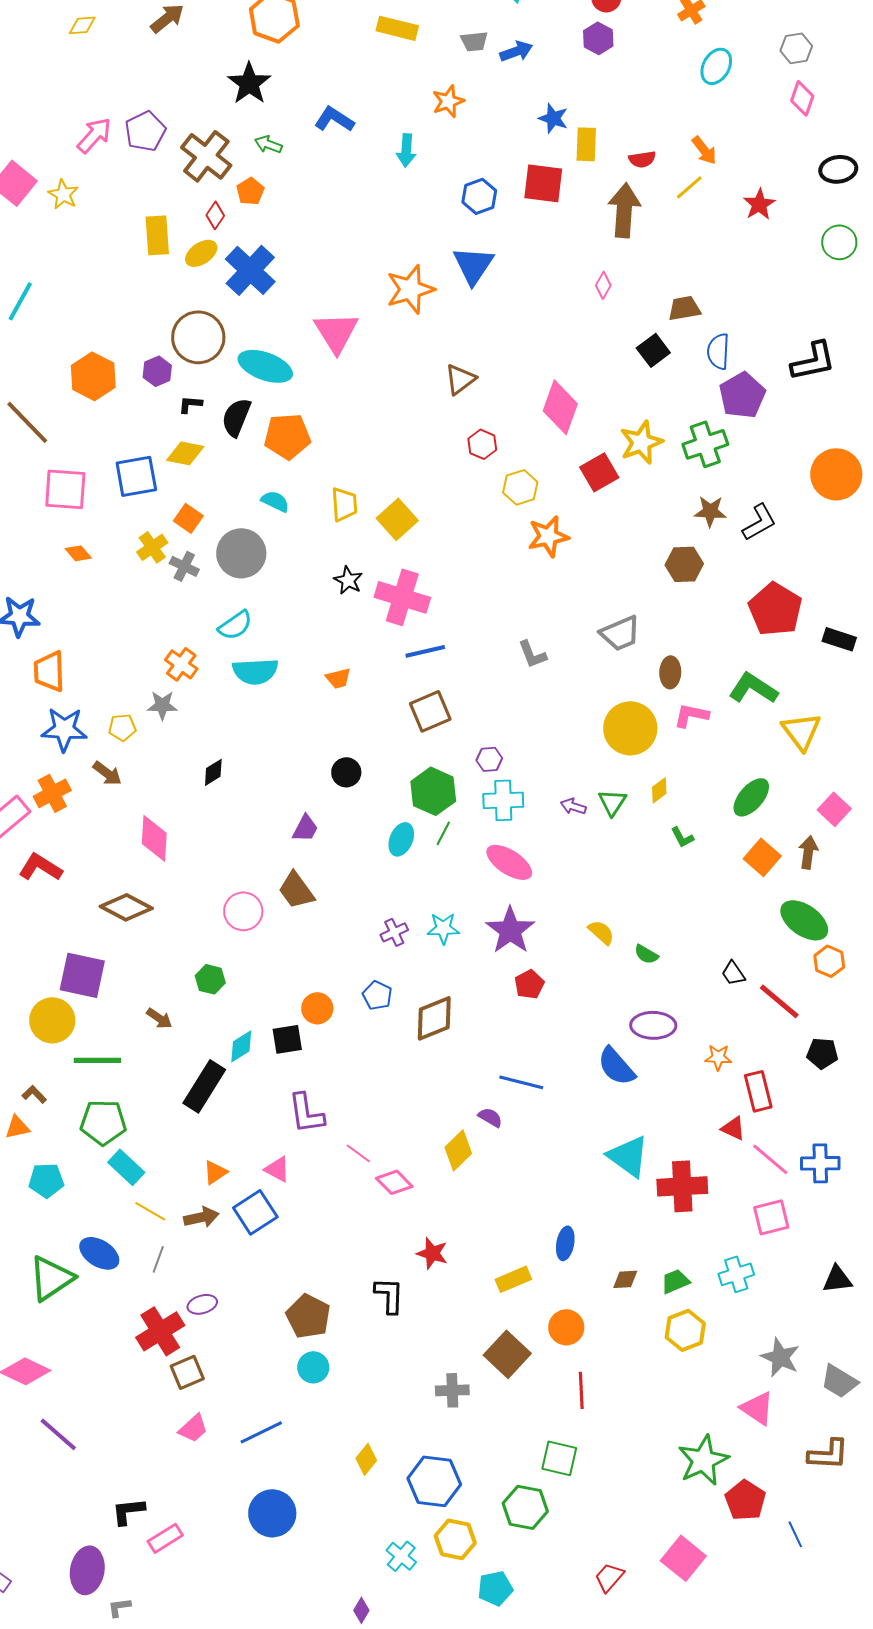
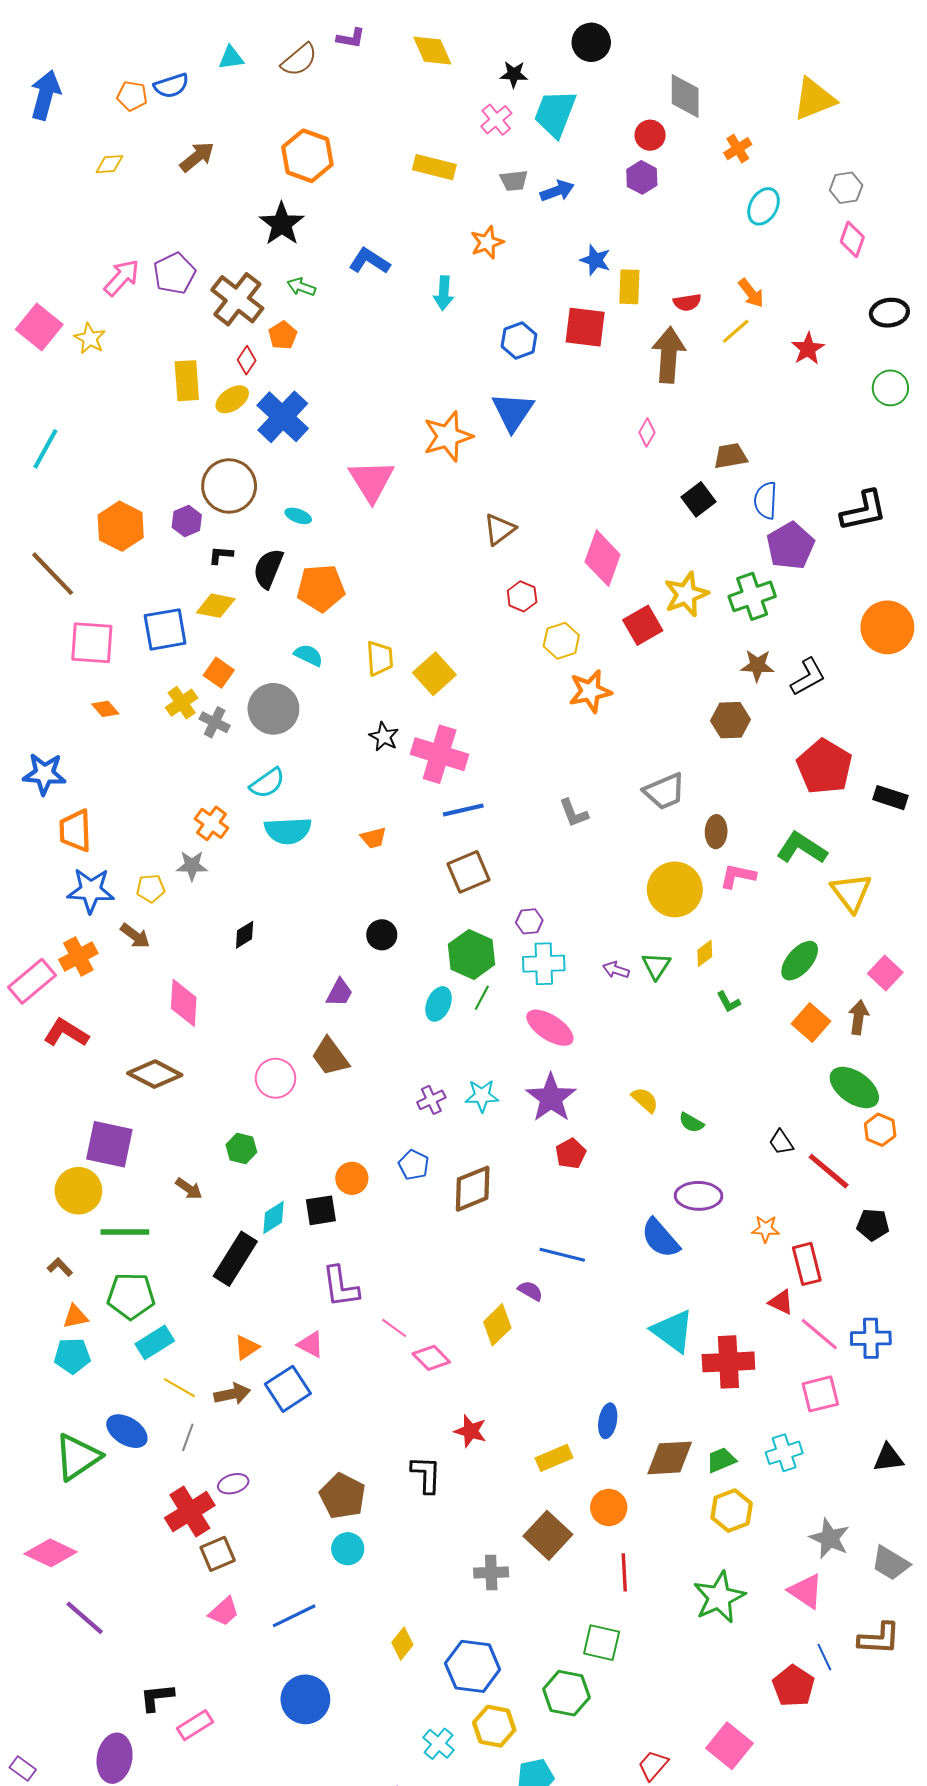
cyan ellipse: (265, 366) -> (298, 516), size x0.5
orange triangle: (17, 1127) -> (75, 1317), moved
cyan rectangle: (126, 1167) -> (155, 1342), turned -75
brown diamond: (625, 1279) -> (670, 1458), size x1.8
green star: (703, 1460) -> (719, 1597), moved
blue line: (795, 1534) -> (824, 1657), moved

